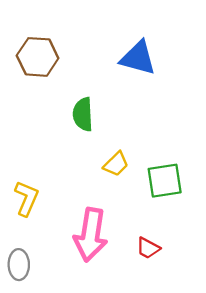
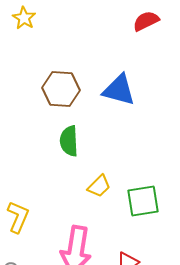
brown hexagon: (38, 57) -> (61, 89), moved

